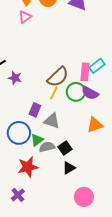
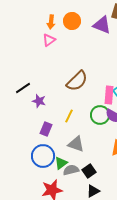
brown semicircle: (58, 77) -> (77, 81), moved
yellow line: (54, 93) -> (69, 116), moved
purple rectangle: (35, 110) -> (46, 129), moved

